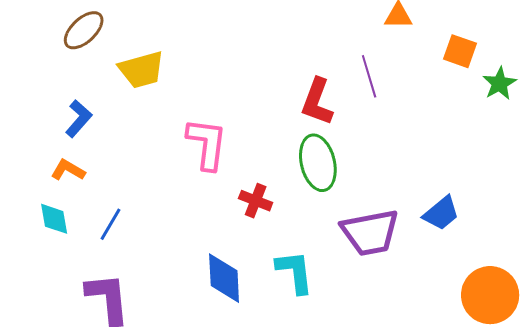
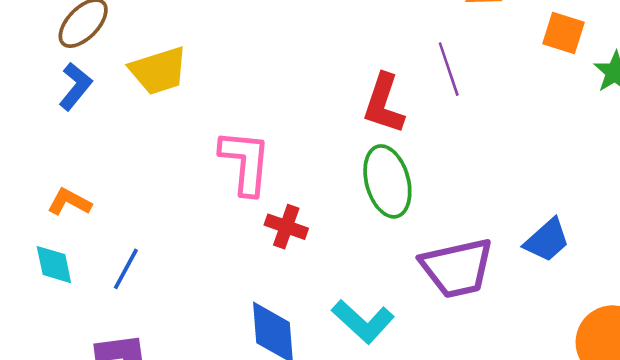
blue L-shape: (79, 119) -> (75, 86), moved
red cross: (256, 201) -> (286, 227), moved
cyan L-shape: (295, 272) -> (363, 322), turned 141

